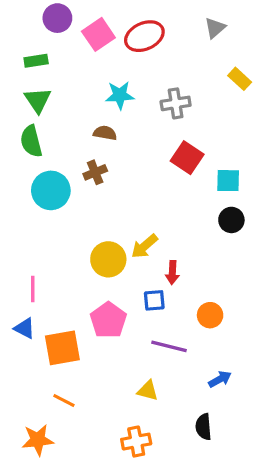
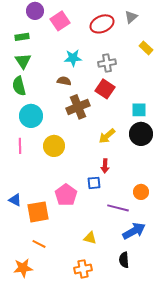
red ellipse: (144, 36) -> (102, 24), moved
red square: (187, 158) -> (105, 89), moved
brown cross: (95, 172) -> (78, 107), moved, size x1.6
black circle: (231, 220) -> (141, 134), size x1.5
yellow arrow: (144, 246) -> (107, 136), moved
yellow circle: (108, 259) -> (54, 146), moved
pink line: (33, 289) -> (20, 146), moved
orange circle: (210, 315) -> (141, 192), moved
purple line: (169, 346) -> (118, 208), moved
blue arrow: (220, 379) -> (134, 231), size x1.6

